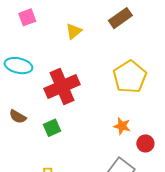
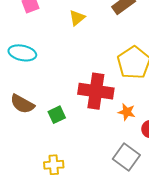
red cross: (62, 87) -> (96, 91), moved, turned 32
brown semicircle: (18, 117) -> (22, 104), size x1.4

